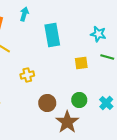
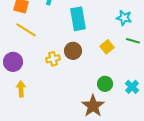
yellow square: (81, 63) -> (107, 47), turned -32
brown circle: (47, 103) -> (73, 51), moved

